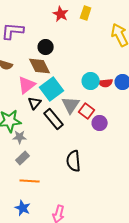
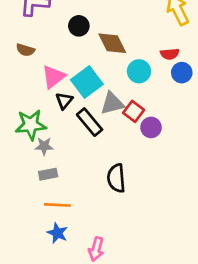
brown diamond: (40, 66) -> (112, 43), moved
red semicircle: (106, 83) -> (170, 54), moved
gray triangle: (71, 105) -> (112, 103), turned 42
gray rectangle: (23, 158) -> (48, 174), turned 32
blue star: (23, 208) -> (57, 233), moved

